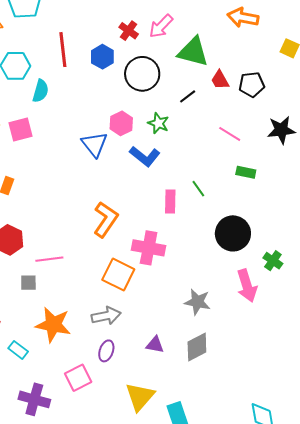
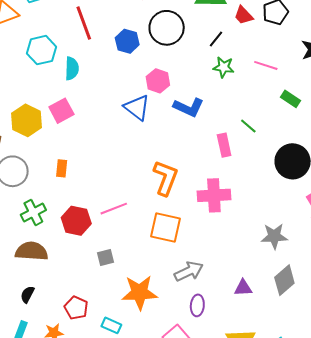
blue hexagon: (102, 57) -> (127, 41), moved
green star: (158, 123) -> (224, 67), moved
green rectangle: (246, 172) -> (291, 99), turned 36
pink line: (49, 259) -> (114, 209), moved
orange square: (118, 275) -> (165, 228), moved

